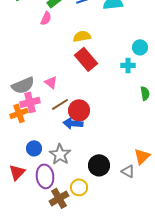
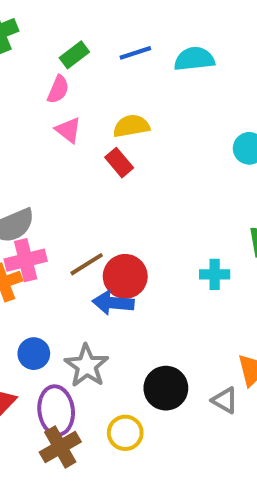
red rectangle: (86, 59) -> (119, 163), moved, size x0.6
cyan cross: (128, 65) -> (215, 274), moved
pink triangle: (51, 82) -> (68, 130), moved
brown cross: (59, 198) -> (60, 447), moved

